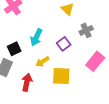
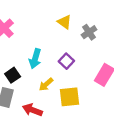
gray cross: (86, 30) -> (89, 32), moved
red arrow: (27, 82) -> (32, 110), turned -72

